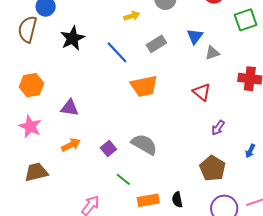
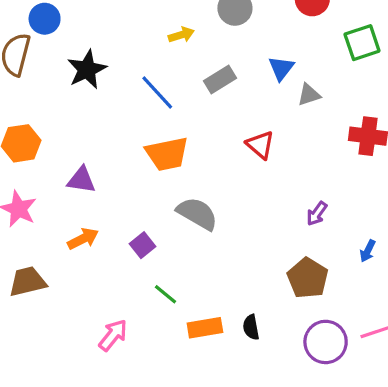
orange trapezoid: (144, 86) -> (167, 154), moved
red triangle: (202, 92) -> (260, 145), moved
gray semicircle: (144, 144) -> (197, 214), moved

